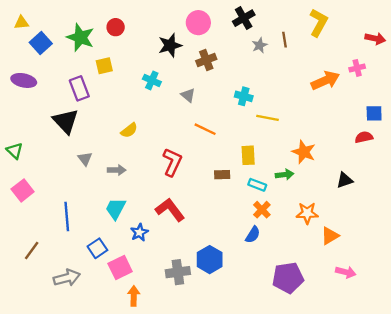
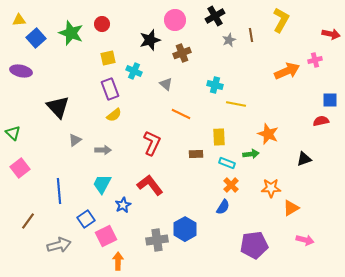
yellow square: (104, 66) -> (108, 58), moved
purple rectangle: (79, 88) -> (110, 89), moved
gray triangle: (85, 159) -> (75, 140), turned 32

